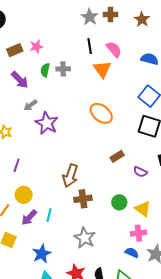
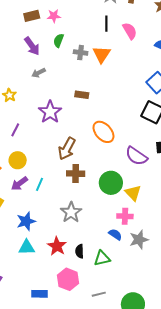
gray cross: (63, 69) -> (81, 53), moved
orange triangle: (102, 69) -> (101, 54), moved
orange ellipse: (101, 113) -> (103, 132), moved
purple star: (47, 123) -> (50, 112), moved
brown rectangle: (117, 156) -> (82, 95), moved, turned 32
purple semicircle: (140, 172) -> (136, 156), size x1.6
green circle: (119, 202) -> (111, 183), size x1.5

